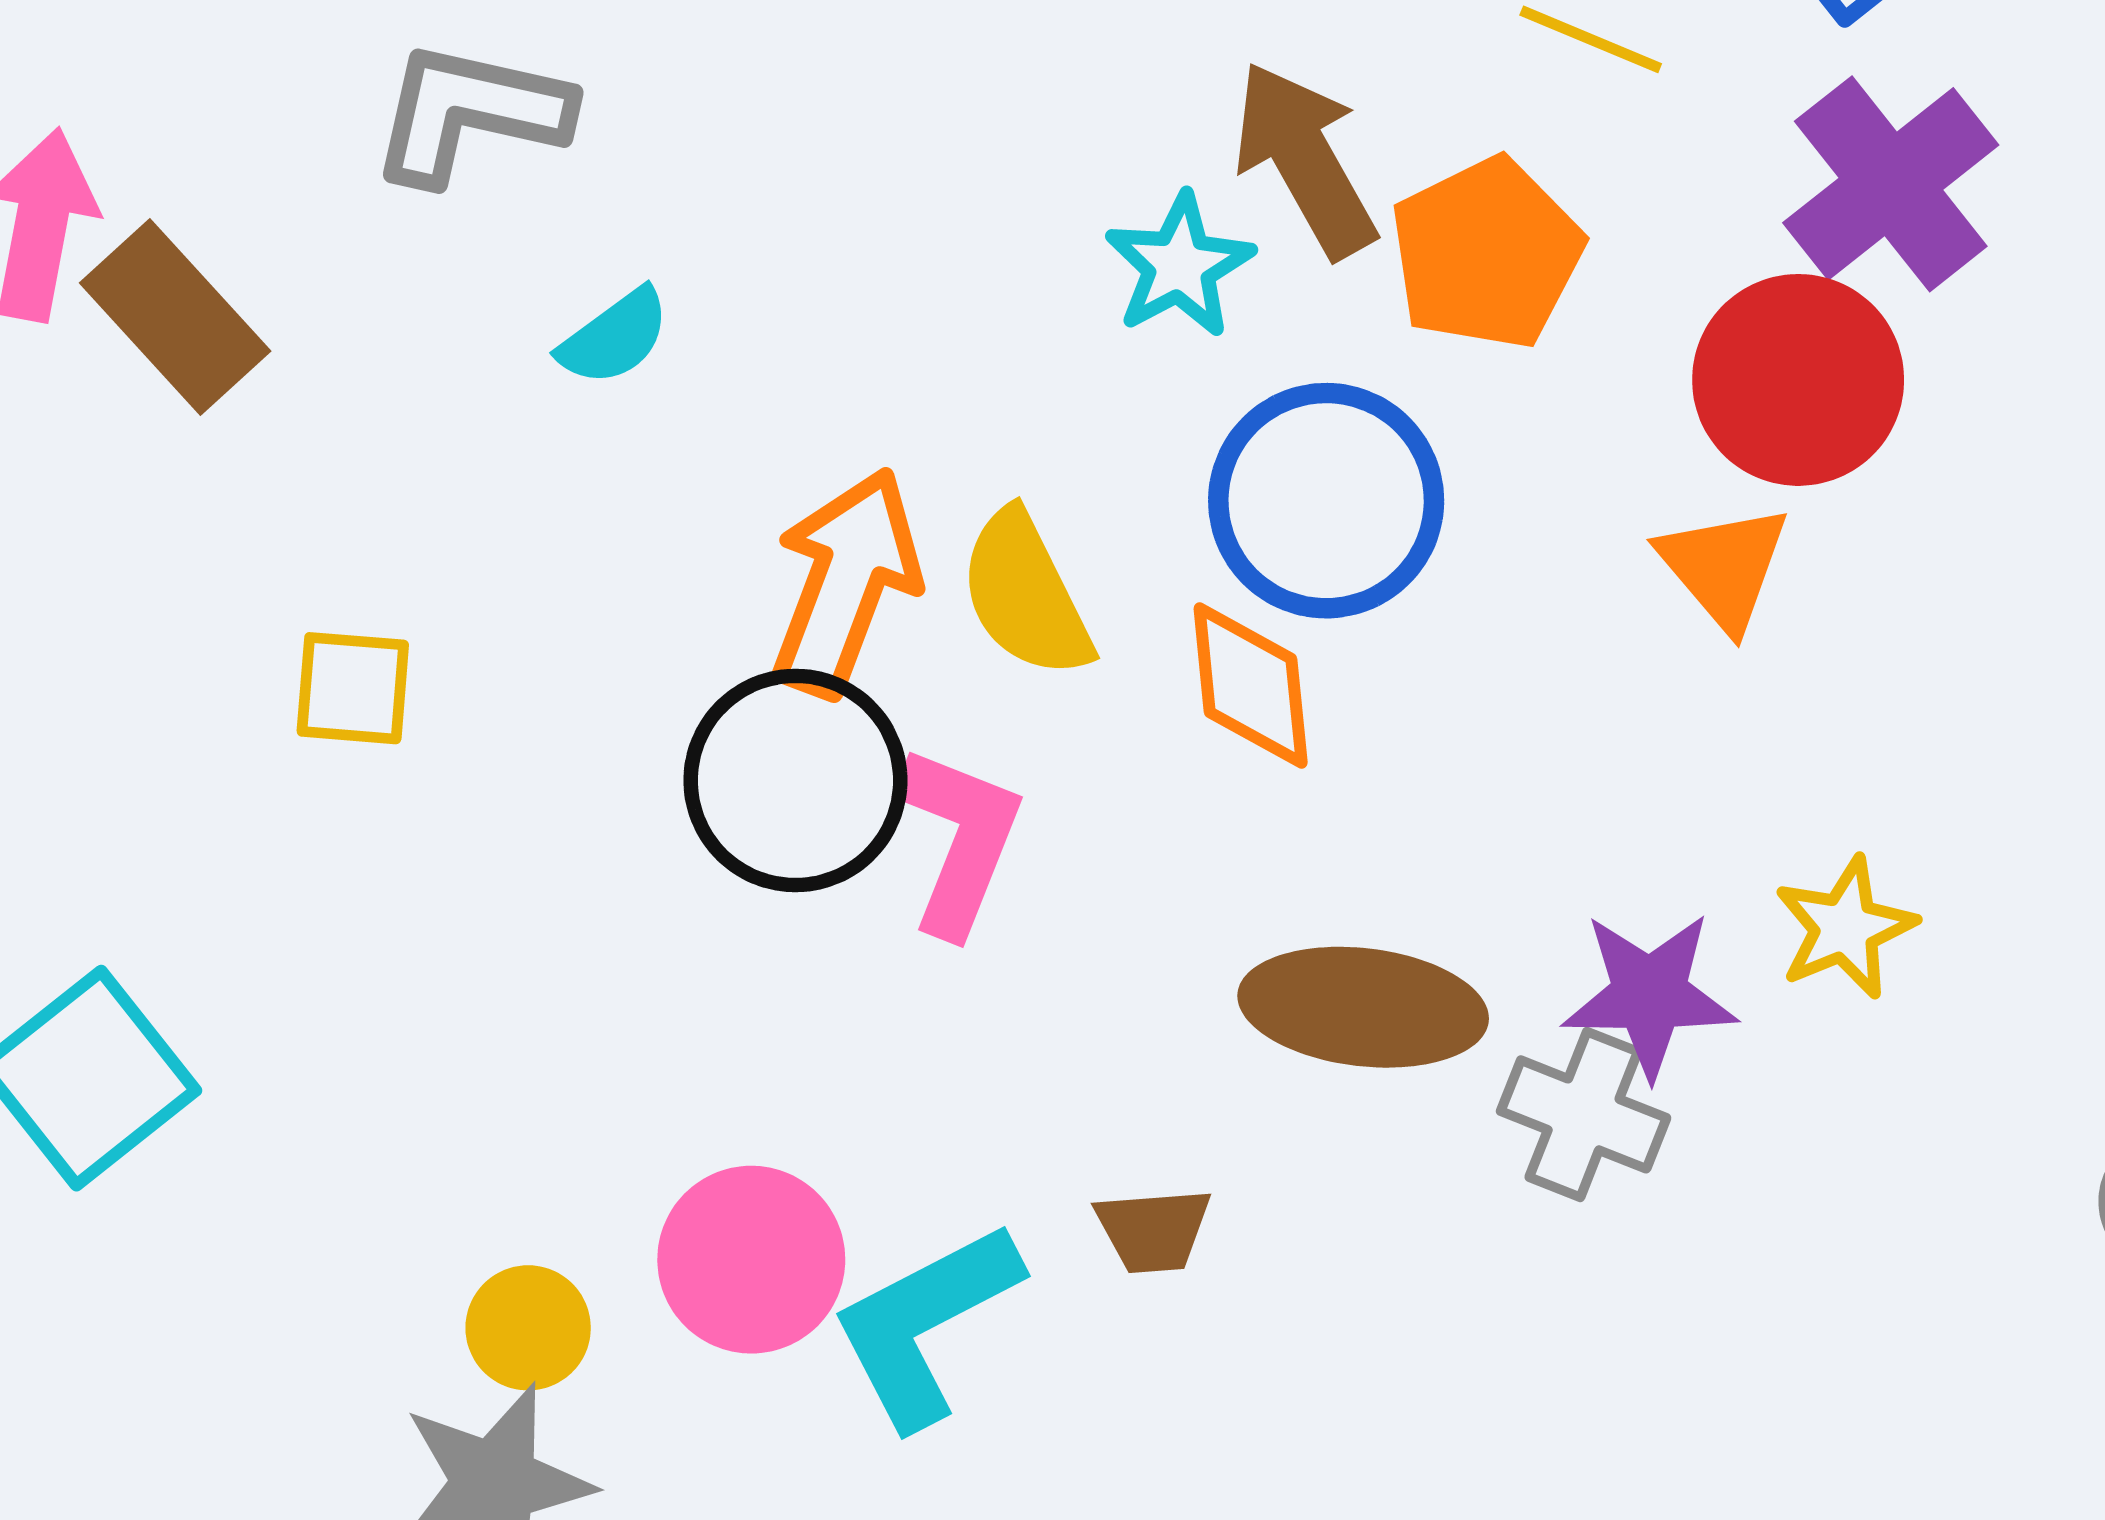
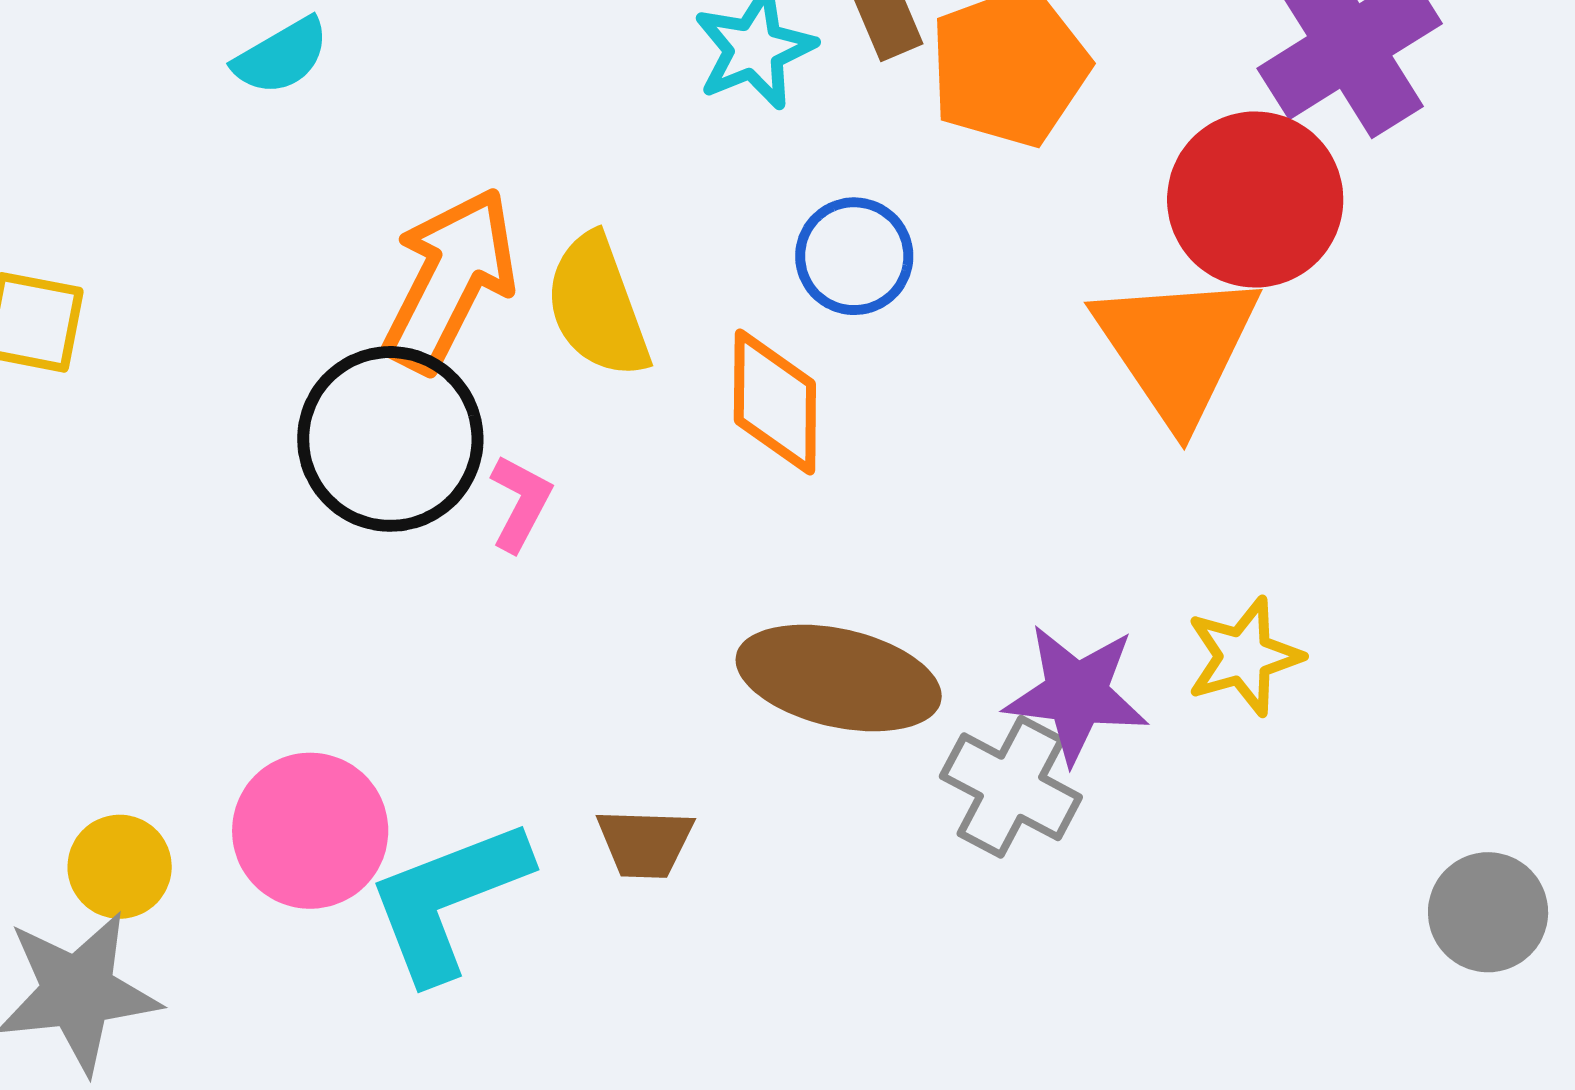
blue circle: (1326, 501) -> (854, 256), size x0.6
orange triangle: (1724, 567) -> (1177, 347), size x1.5
pink L-shape: (959, 840) -> (520, 503), size x0.6

